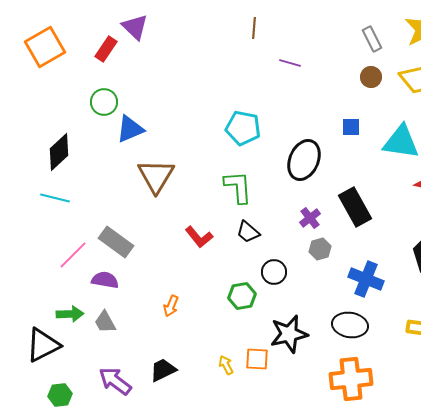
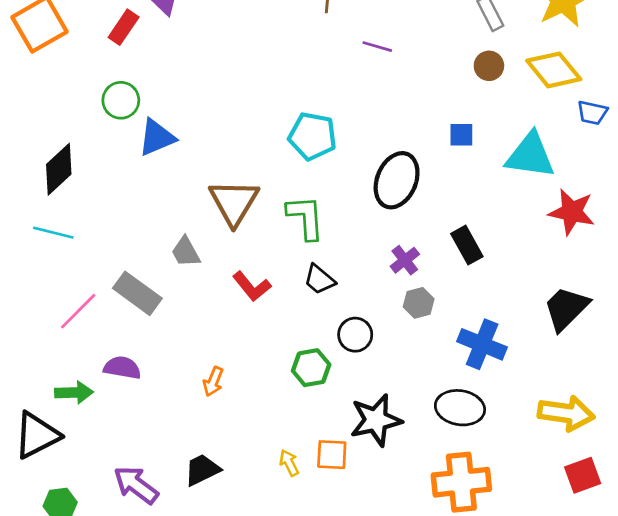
brown triangle: (156, 176) -> (234, 202), moved
black rectangle: (355, 207) -> (467, 245), size x0.7
purple semicircle: (105, 280) -> (122, 368), moved
gray trapezoid: (105, 322) -> (186, 252), moved

